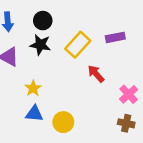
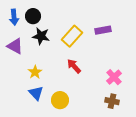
black circle: (43, 21) -> (33, 16), moved
red arrow: (96, 74) -> (74, 66), moved
blue triangle: (34, 114) -> (36, 93), turned 42

